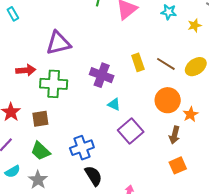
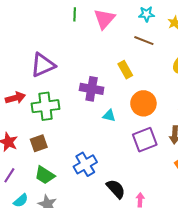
brown line: (166, 64) -> (144, 41), moved
orange circle: (168, 100) -> (143, 103), moved
purple square: (131, 131) -> (145, 140), moved, turned 30
black semicircle: (93, 176) -> (116, 189), moved

